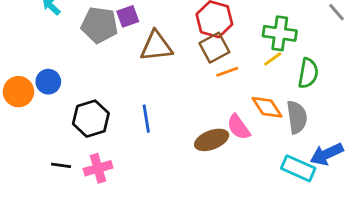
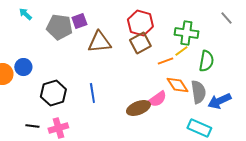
orange line: (227, 72) -> (165, 61), moved
pink semicircle: (239, 127) -> (157, 99), turned -90
blue arrow: (327, 154) -> (219, 101), moved

